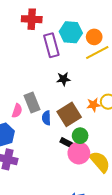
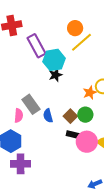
cyan hexagon: (71, 32) -> (54, 60), moved
brown square: (69, 114) -> (70, 116), moved, size x0.6
green circle: (80, 136) -> (85, 115), moved

